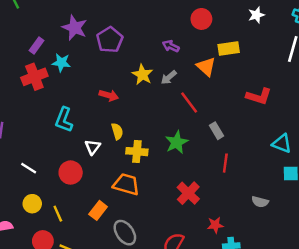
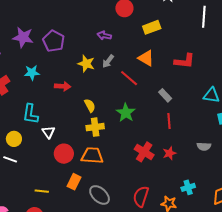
cyan star: (61, 63) -> (32, 73), moved
orange triangle: (206, 67) -> (146, 58), moved
yellow semicircle: (117, 131) -> (90, 106), moved
gray rectangle: (217, 131) -> (165, 95), moved
white triangle: (93, 147) -> (48, 132), moved
red circle: (71, 173) -> (64, 154), moved
yellow circle: (32, 204) -> (14, 139), moved
yellow line: (58, 214) -> (42, 191), turned -48
red star: (215, 225) -> (169, 153), moved

